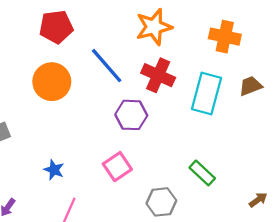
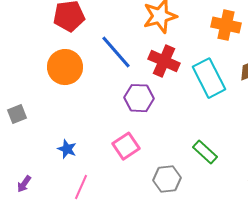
cyan rectangle: (206, 93) -> (209, 78), turned -42

